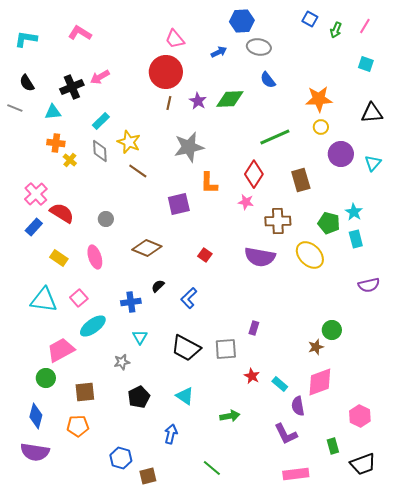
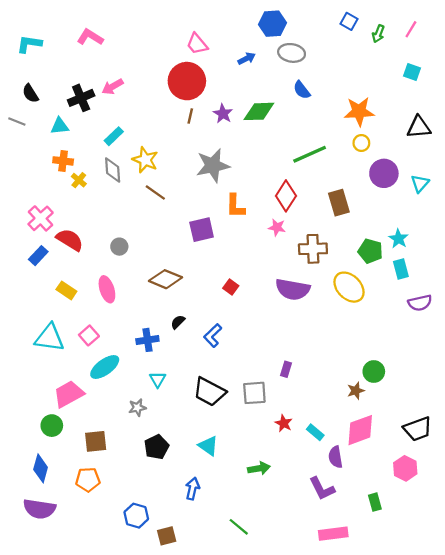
purple semicircle: (369, 285) -> (420, 303), moved
black trapezoid: (363, 464) -> (418, 429), moved

